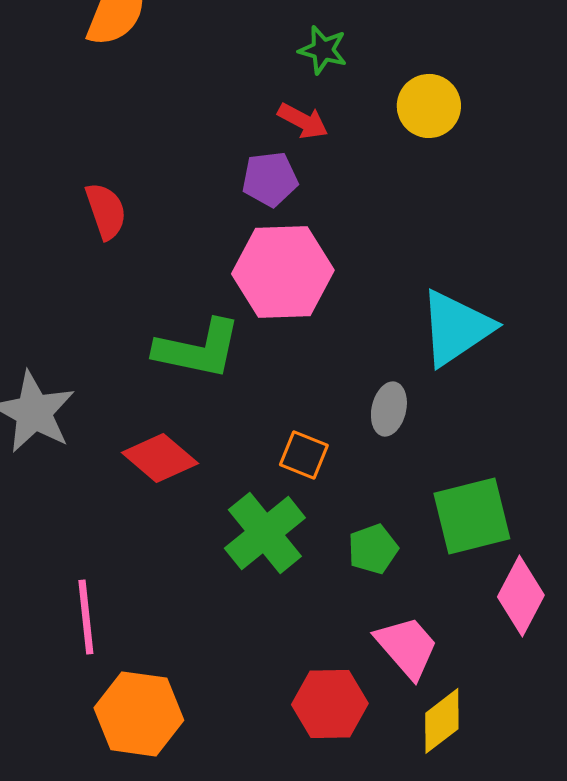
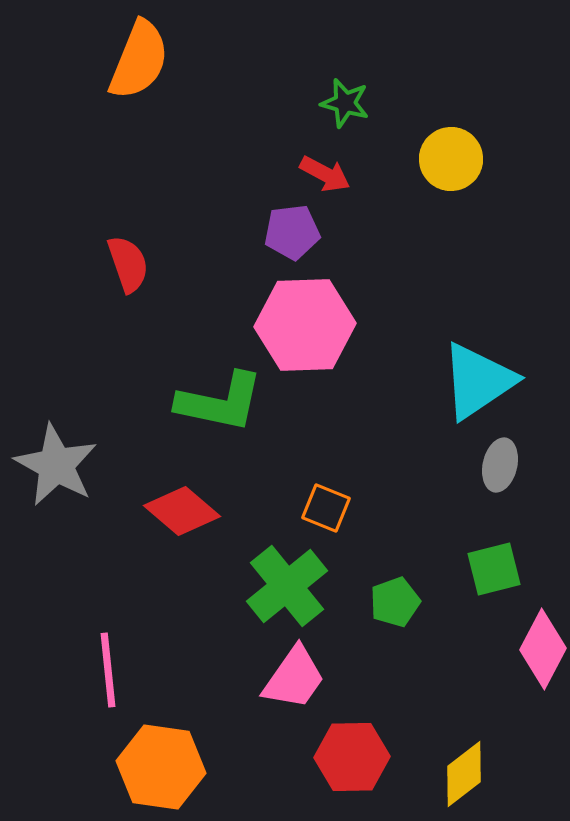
gray ellipse: (389, 409) -> (500, 465), moved
green square: (472, 516) -> (494, 569), size x0.7
pink trapezoid: (407, 647) -> (294, 678), moved, turned 76

